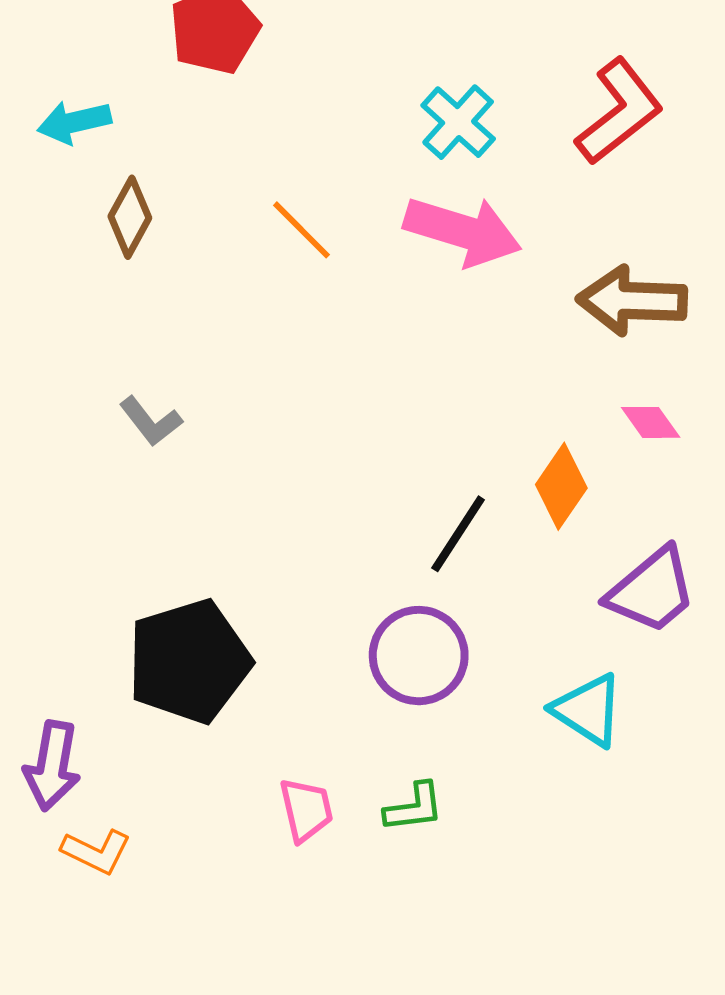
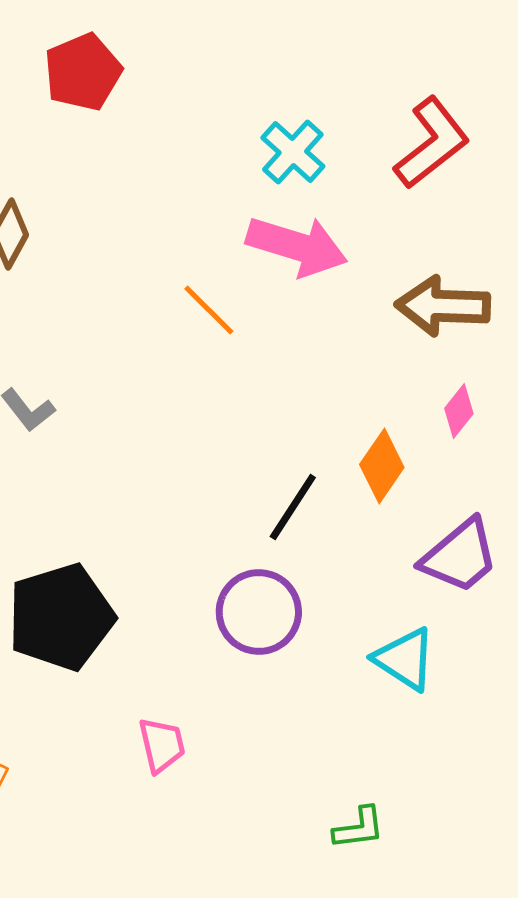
orange line: (302, 230) -> (209, 310), moved
pink diamond: (651, 422) -> (459, 411), turned 74
green L-shape: (414, 807) -> (359, 828), moved

